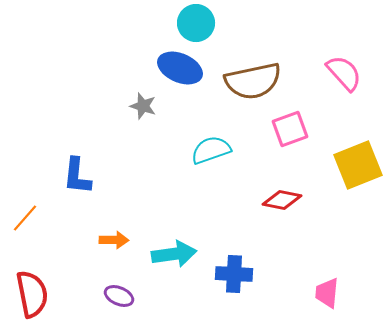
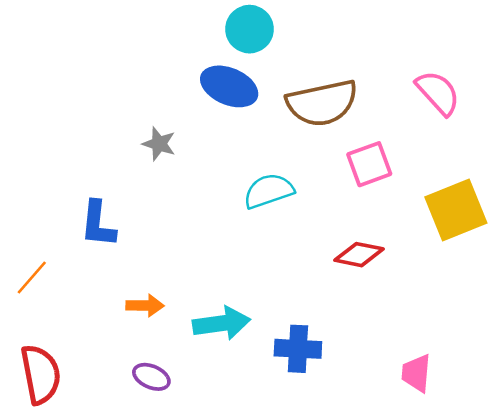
gray star: (143, 106) -> (159, 144), moved

